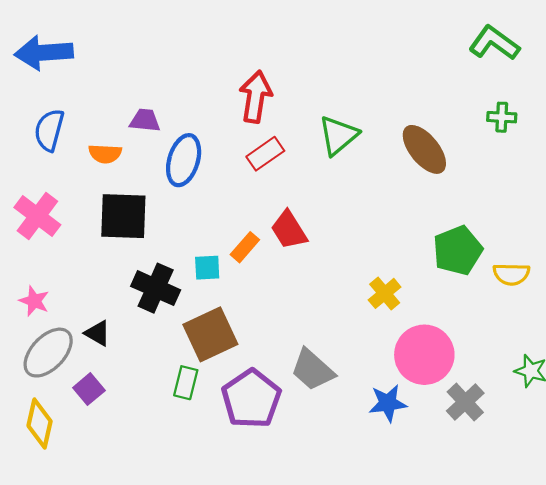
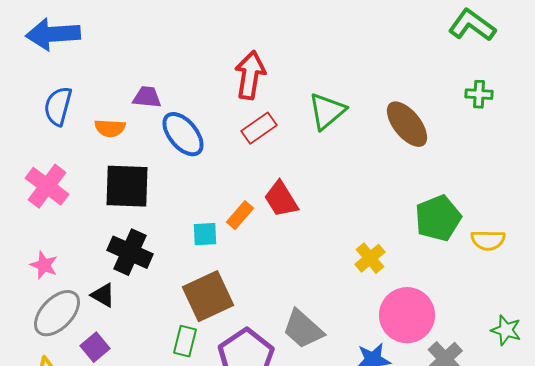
blue ellipse: (184, 160) -> (183, 134), turned -57
black cross: (156, 288) -> (130, 252), moved

